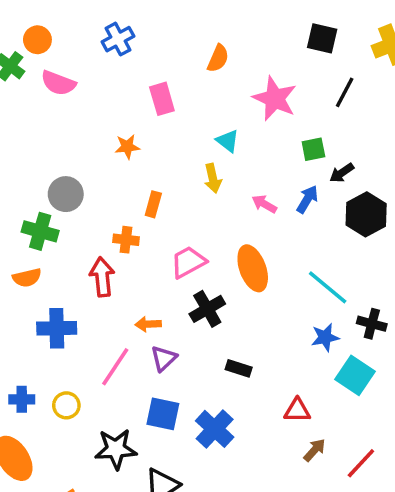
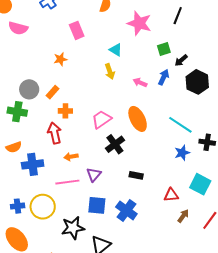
orange rectangle: (153, 204) -> (53, 92), moved, turned 32
orange semicircle: (27, 278) -> (14, 147), moved
orange arrow: (148, 324) -> (71, 157), moved
pink line: (115, 367) -> (67, 182), turned 55
cyan square: (355, 375) -> (200, 184), moved
yellow circle: (66, 405) -> (43, 207), size x1.6

